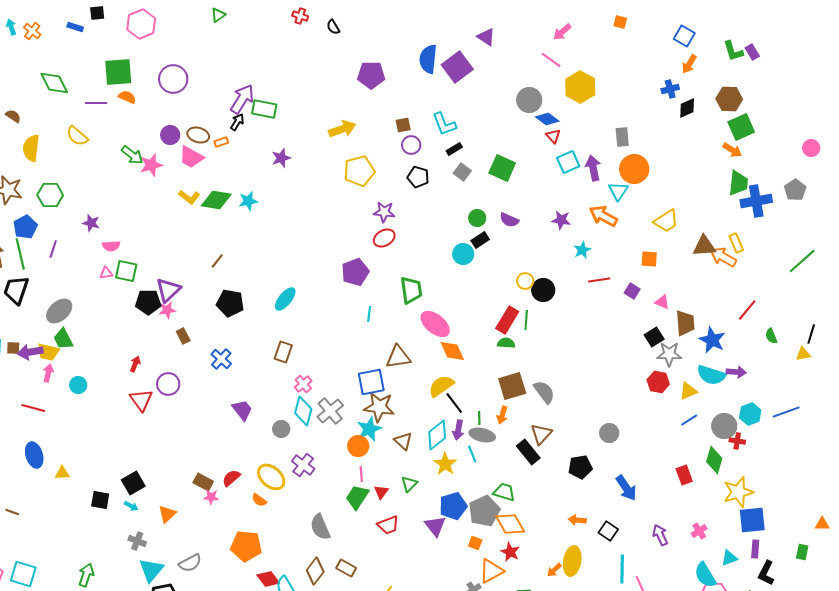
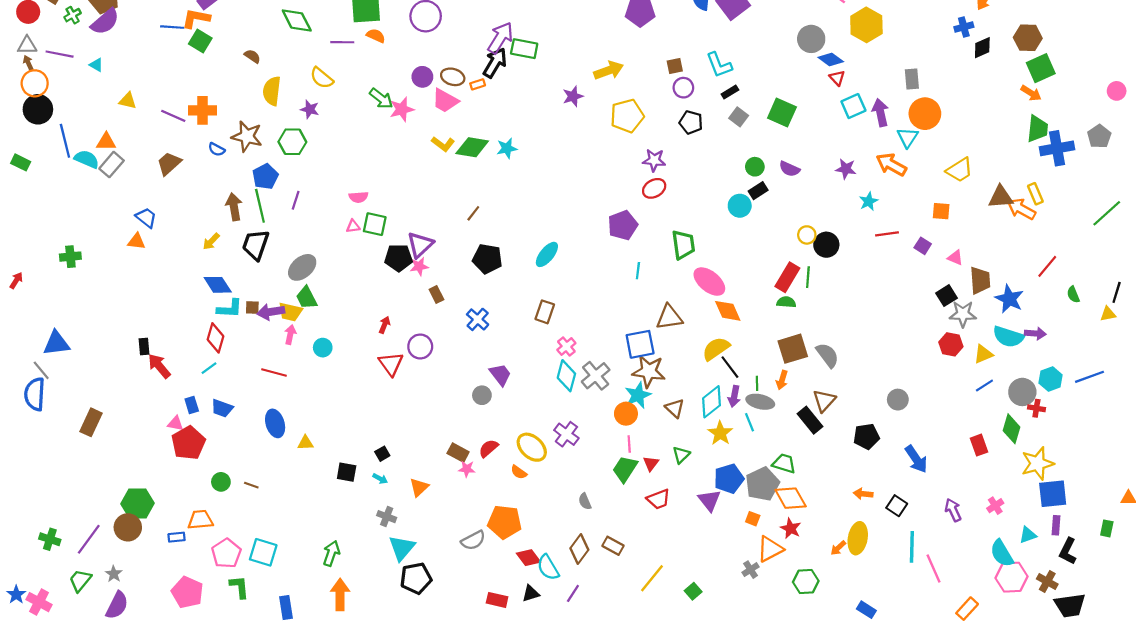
black arrow: (237, 122) -> (495, 63), size x1.6
purple star: (281, 158) -> (573, 96), moved
purple star: (91, 223) -> (310, 109), moved
gray circle: (281, 429) -> (482, 395), moved
black square: (133, 483) -> (382, 454), size x0.6
gray semicircle: (320, 527) -> (585, 501), size x0.6
gray semicircle: (190, 563) -> (473, 540), moved

